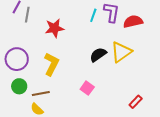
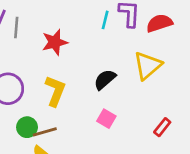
black semicircle: (98, 55) -> (105, 79), moved
green circle: (19, 86) -> (27, 127), moved
red rectangle: (136, 102) -> (162, 127), moved

